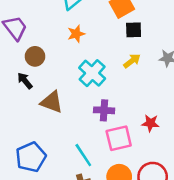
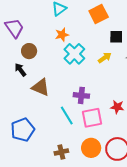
black square: (134, 30) -> (116, 37), moved
cyan cross: (92, 73) -> (74, 54), moved
cyan line: (83, 155) -> (67, 116), moved

